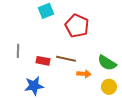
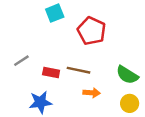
gray line: (18, 51) -> (21, 61), turned 56
orange arrow: (84, 74) -> (92, 93), moved

